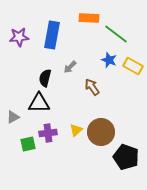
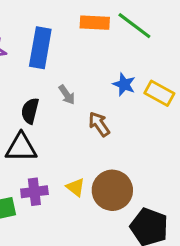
green line: (116, 34) -> (134, 26), moved
gray arrow: (70, 67) -> (67, 95), turned -80
yellow triangle: (76, 130) -> (76, 187), turned -40

